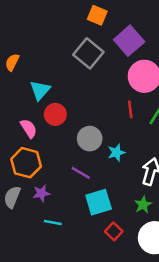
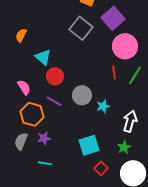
cyan triangle: (40, 90) -> (43, 57), turned -30
pink semicircle: (29, 128) -> (24, 87), moved
purple line: (81, 173) -> (54, 101), moved
cyan line: (53, 222) -> (45, 163), moved

